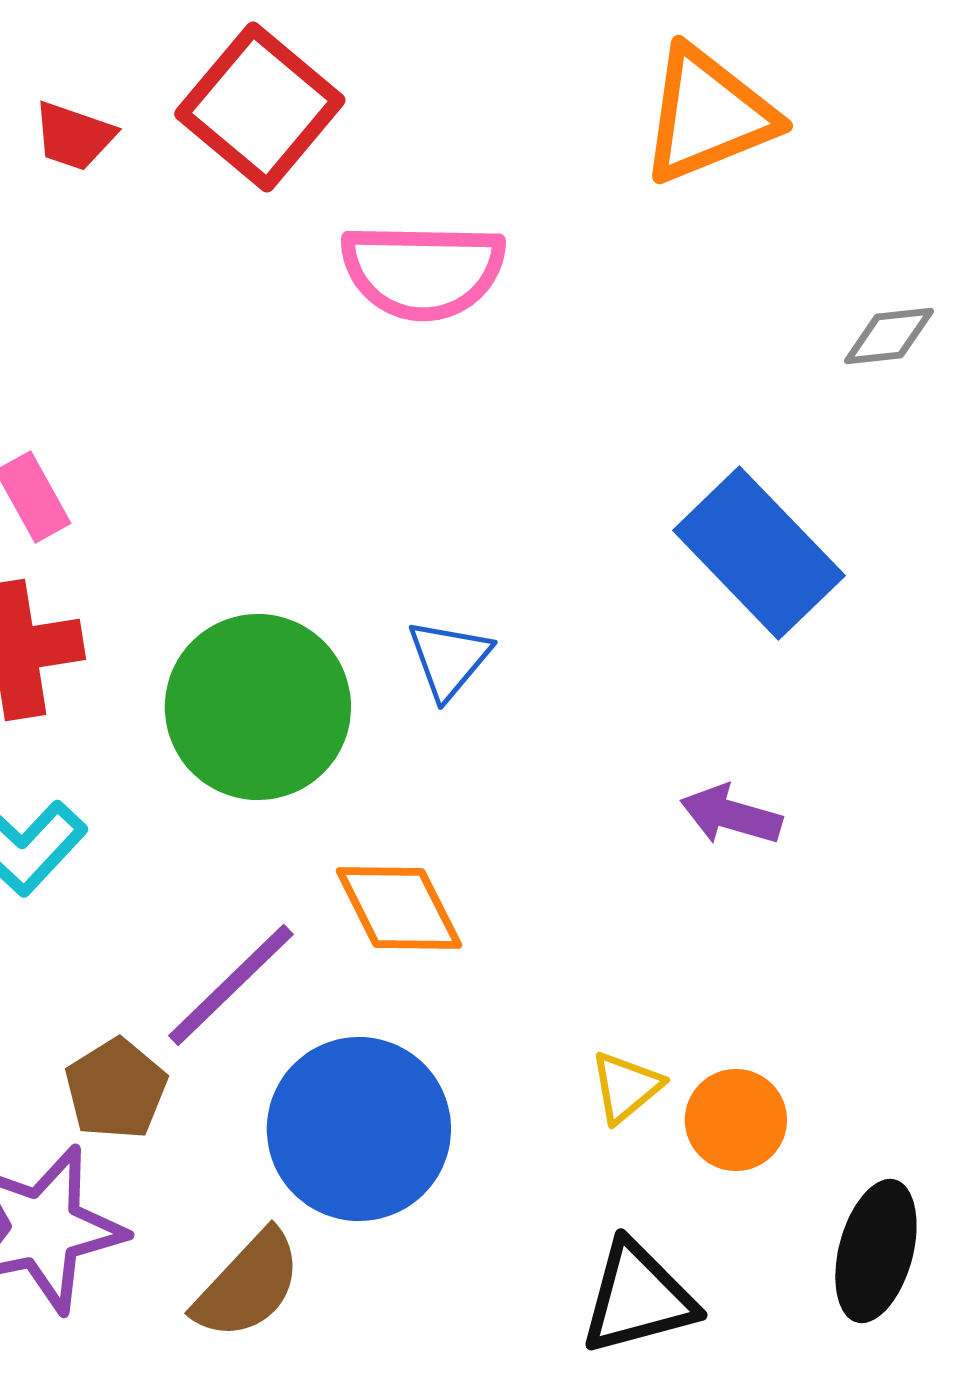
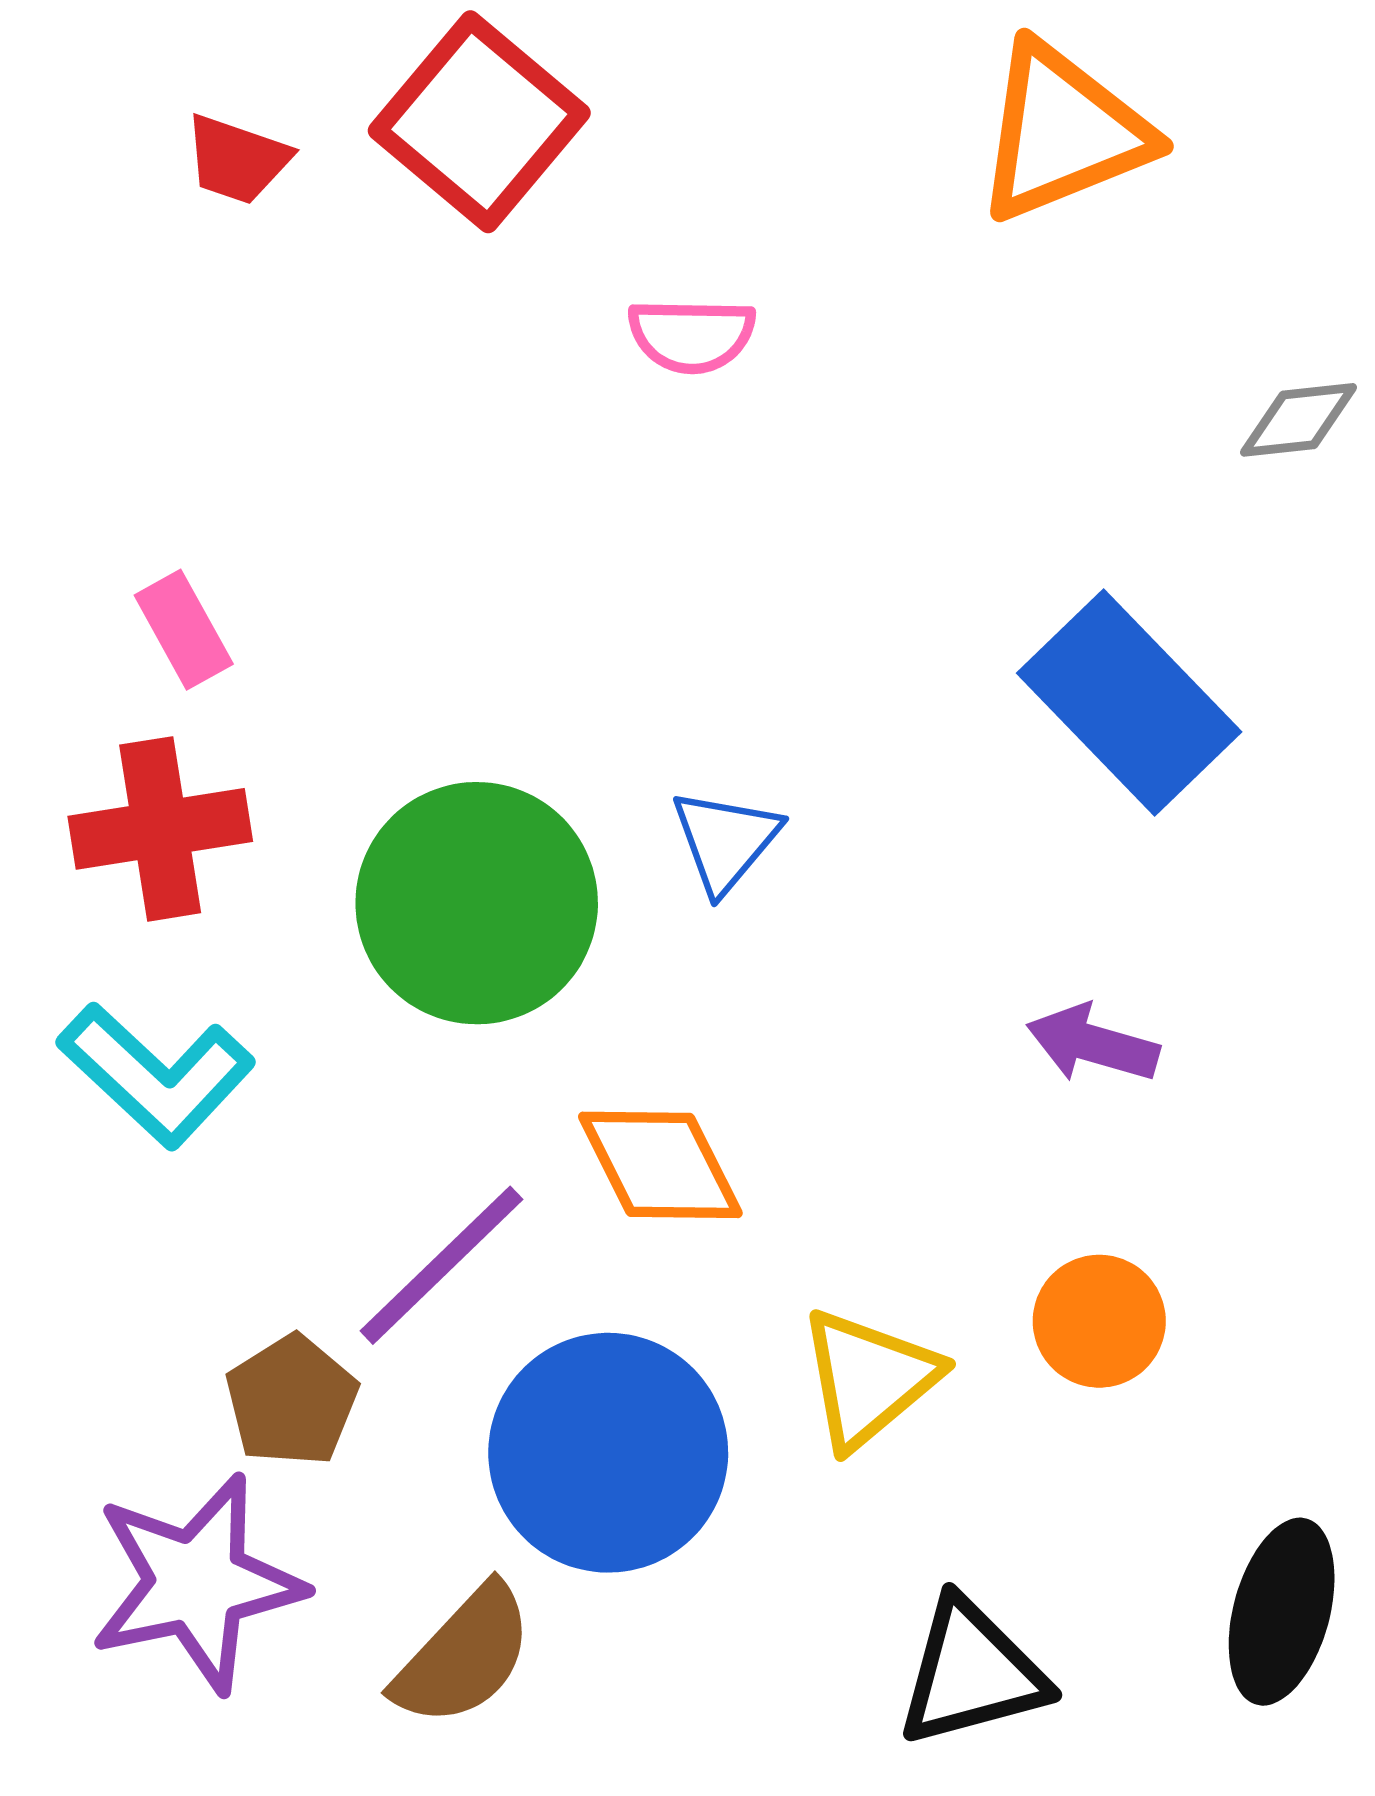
pink semicircle: (423, 271) -> (692, 335), size x0.6
yellow triangle: (626, 1087) -> (869, 1378), moved, size x1.5
orange circle: (736, 1120) -> (1099, 1321), moved

